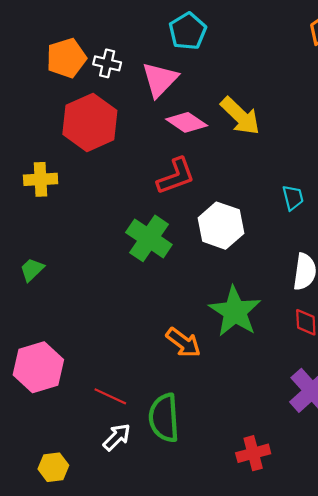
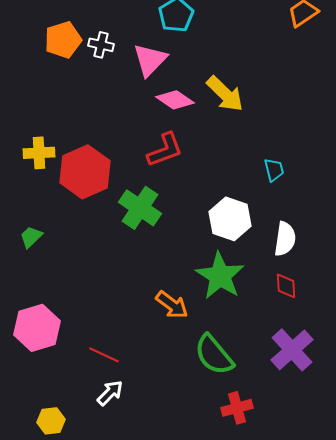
red hexagon: (90, 122) -> (85, 172), moved
white hexagon: (221, 226) -> (230, 219), moved
green semicircle: (164, 418) -> (214, 355), moved, turned -36

